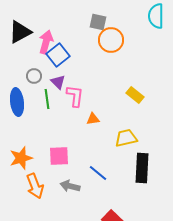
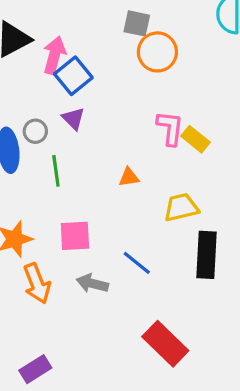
gray circle: (34, 76) -> (35, 131), moved
pink L-shape: (75, 96) -> (170, 128), moved
green line: (47, 99) -> (56, 171), moved

